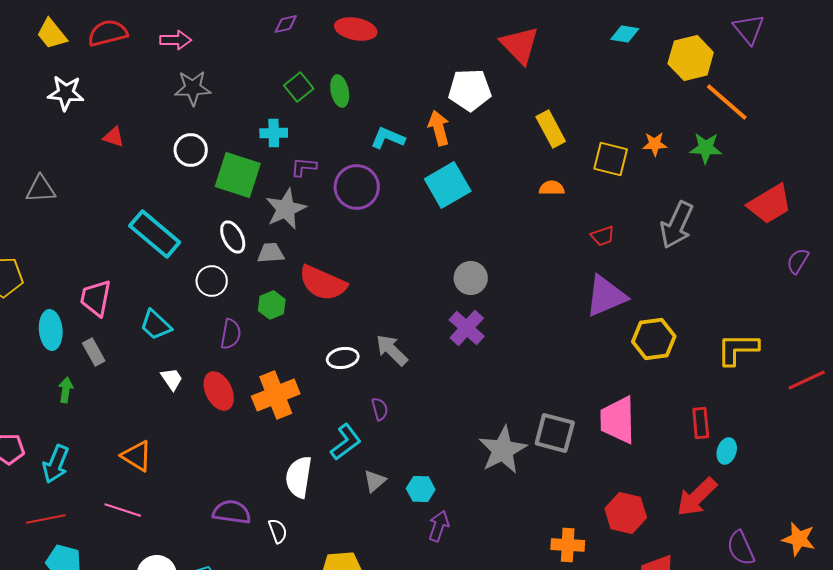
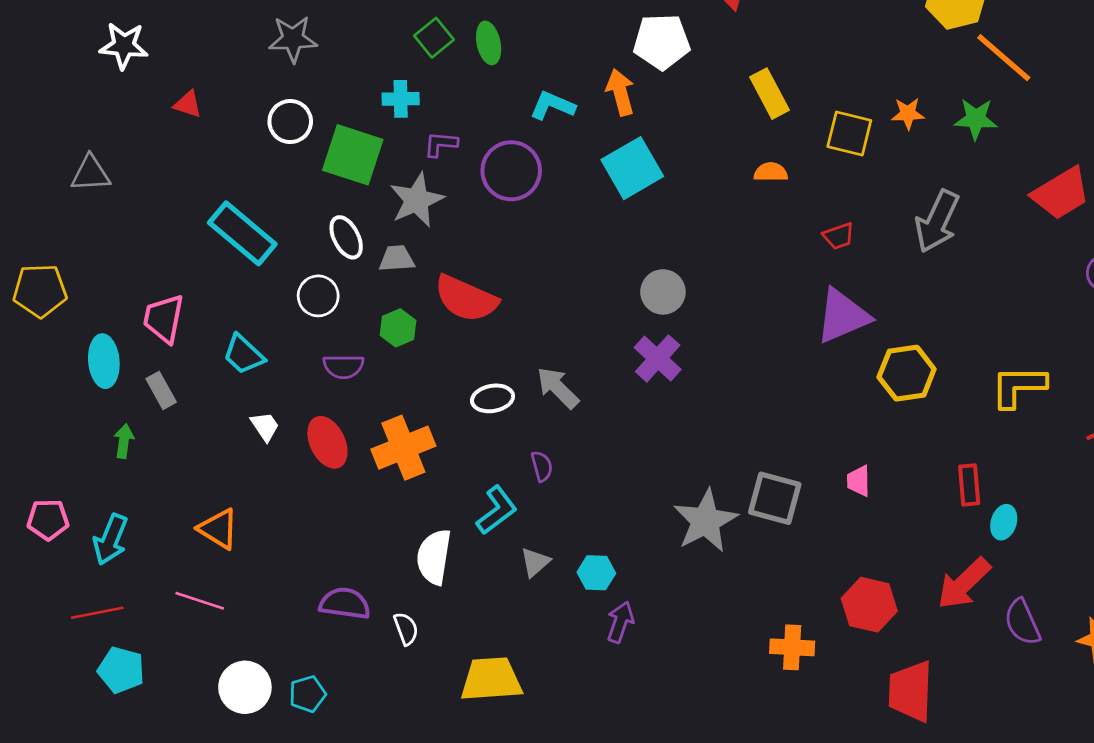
purple semicircle: (231, 334) -> (343, 366), turned 80
pink trapezoid: (618, 420) -> (859, 481), size x0.5
purple semicircle: (741, 548) -> (1022, 622), moved

